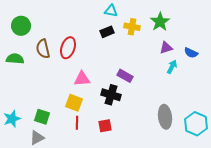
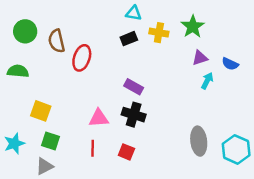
brown semicircle: (43, 49) -> (56, 41), moved
purple rectangle: (125, 76) -> (134, 87), moved
pink triangle: (82, 79) -> (99, 118), moved
yellow square: (74, 103) -> (41, 111), moved
red square: (105, 126) -> (126, 152), turned 32

